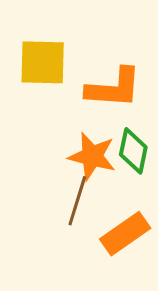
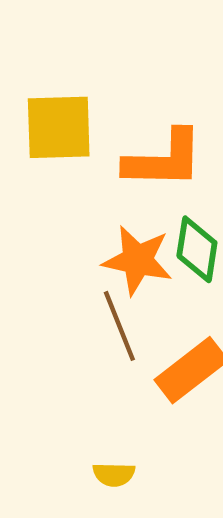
brown line: (77, 201) -> (119, 326), turned -36

